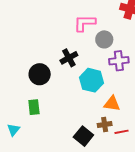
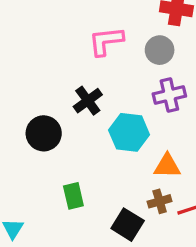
gray circle: (104, 39) -> (160, 50), moved
green rectangle: (34, 107) -> (73, 196), moved

